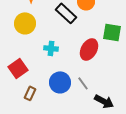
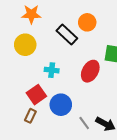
red square: (18, 68) -> (36, 95), moved
gray line: (83, 83) -> (84, 123), moved

